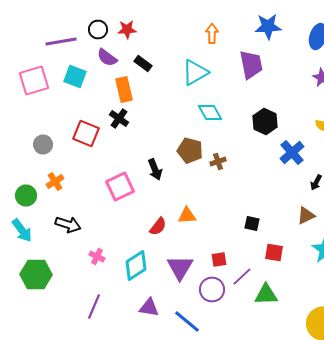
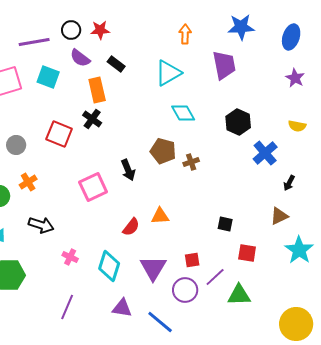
cyan diamond: (136, 266) -> (109, 266), turned -40

